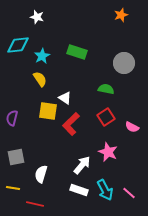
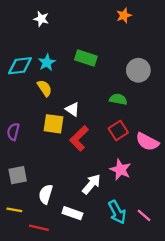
orange star: (121, 15) -> (124, 16), moved
cyan diamond: (18, 45) -> (20, 66), moved
pink semicircle: (132, 127) -> (147, 142), size x1.5
white rectangle: (79, 190) -> (72, 213), moved

